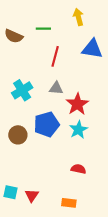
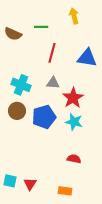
blue triangle: (92, 49) -> (87, 58), moved
cyan cross: (22, 90) -> (21, 85), turned -36
cyan star: (78, 130) -> (74, 122), turned -30
brown circle: (18, 135) -> (17, 111), moved

